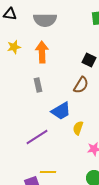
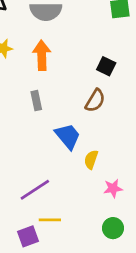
blue trapezoid: (61, 111) -> (68, 136), turned -100
purple line: (37, 137) -> (35, 190), moved

